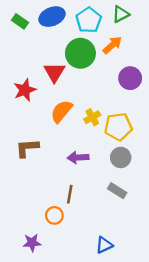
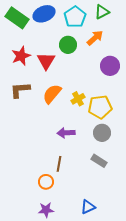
green rectangle: (20, 21) -> (17, 18), size x1.6
green circle: (80, 53) -> (68, 45), size x0.7
red star: (25, 90) -> (21, 56), moved
brown L-shape: (27, 148) -> (20, 90), moved
purple star: (32, 243) -> (46, 210), moved

